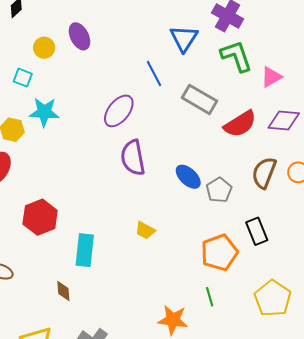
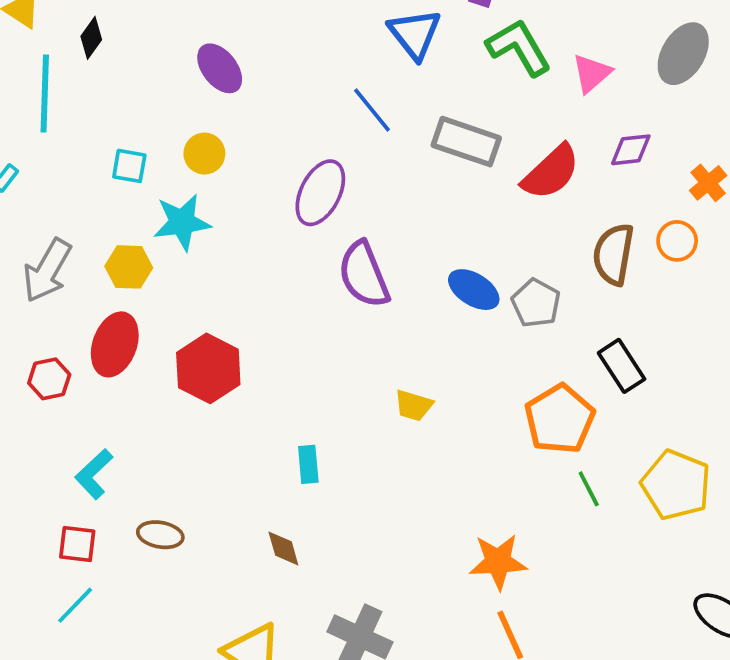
yellow circle: (44, 48) -> (204, 154), moved
purple diamond: (284, 121) -> (631, 150), size x0.7
red hexagon: (40, 217) -> (208, 368), moved
cyan rectangle: (85, 250) -> (308, 464), size x0.6
green line: (210, 297) -> (589, 489), moved

